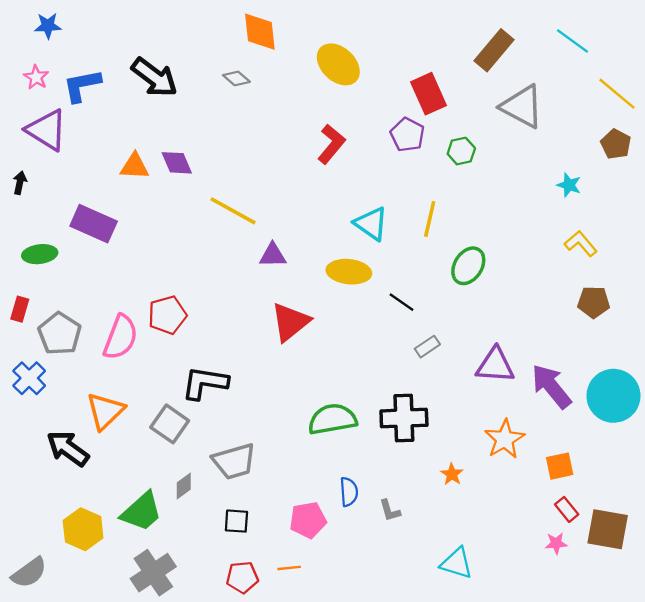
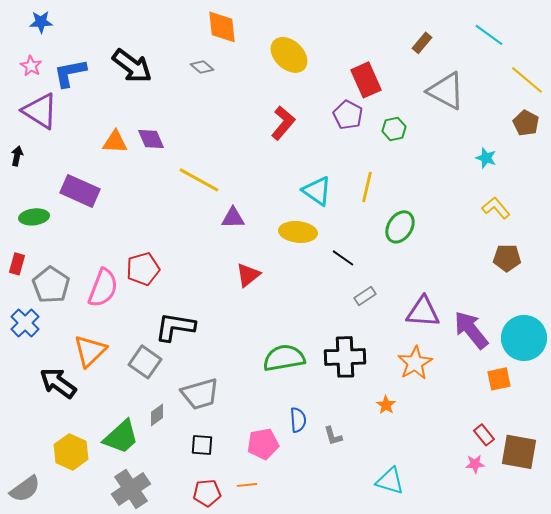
brown rectangle: (494, 50) -> (422, 43), size x0.6
red triangle: (290, 322) -> (248, 275), size x0.7
orange star: (505, 439) -> (415, 363), moved
orange square: (560, 466) -> (499, 379), moved

